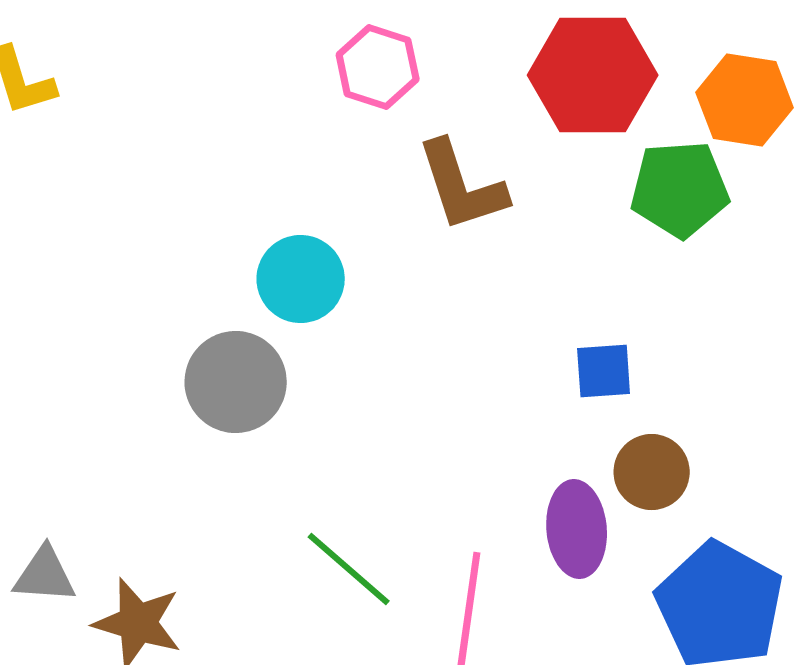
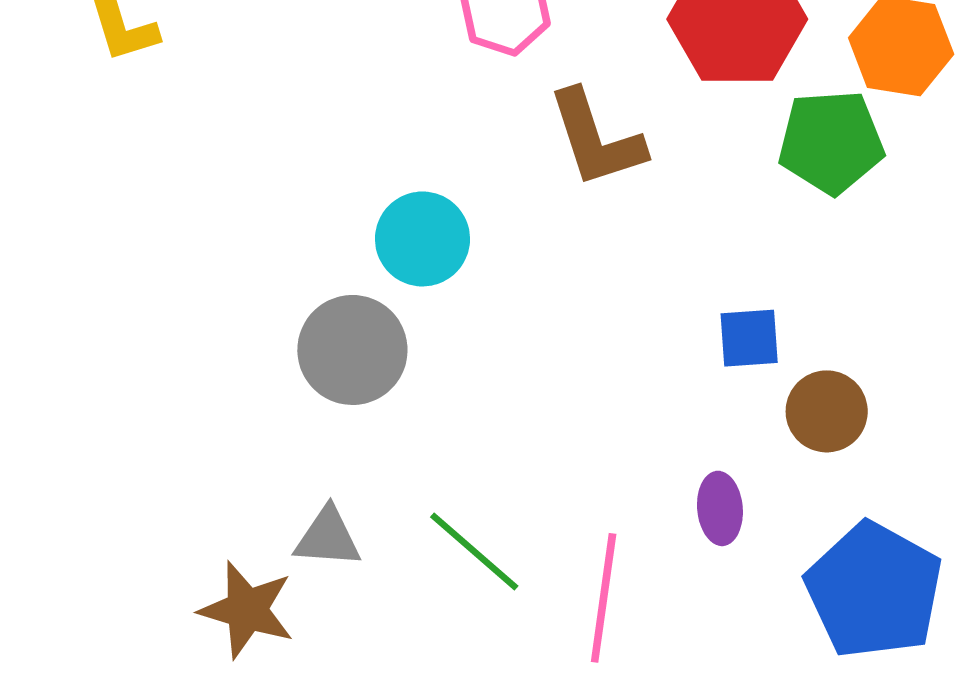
brown circle: (652, 472) -> (827, 411), moved
purple ellipse: (577, 529) -> (720, 508), size x0.7
gray triangle: (45, 575) -> (328, 538), moved

